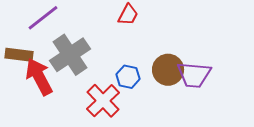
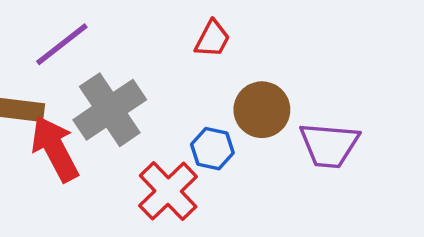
brown circle: (168, 70) -> (262, 110), moved

